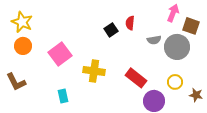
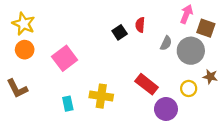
gray semicircle: (154, 40) -> (166, 43), turned -56
yellow cross: (94, 71) -> (101, 96), moved
brown star: (196, 95) -> (210, 77), moved

